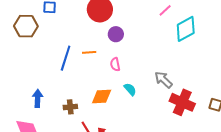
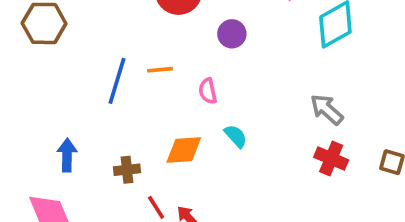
purple circle: (116, 34) -> (232, 34), moved
gray arrow: (163, 80) -> (327, 109), moved
red cross: (182, 102) -> (331, 159), size x0.7

